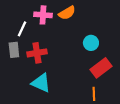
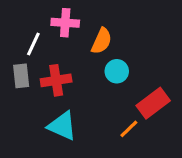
orange semicircle: (67, 13) -> (102, 41), moved, turned -36
cyan circle: (91, 43) -> (117, 71), moved
orange line: (94, 94) -> (129, 129), moved, turned 48

